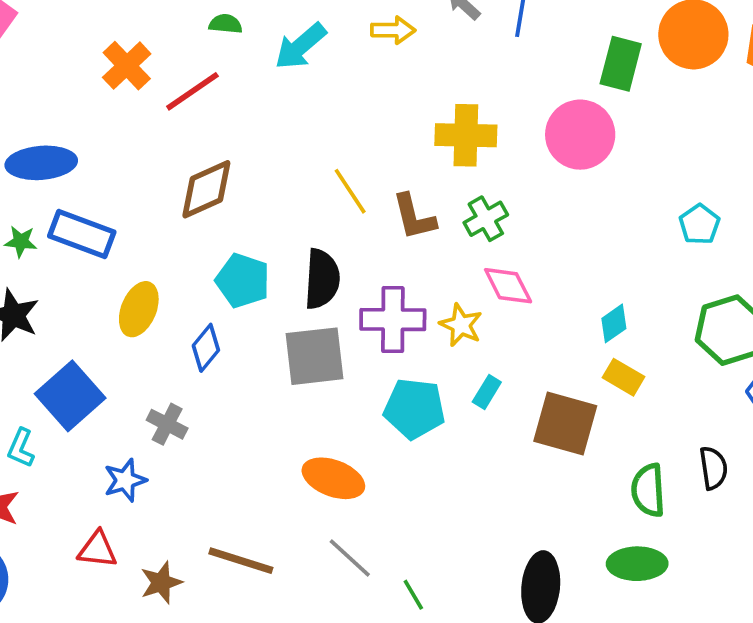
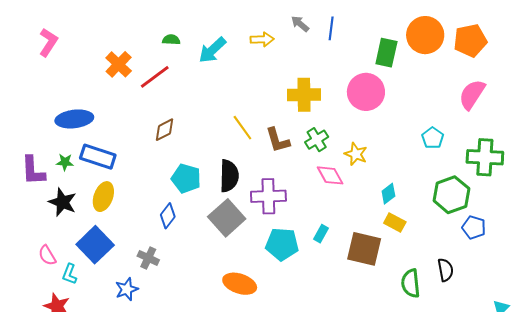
brown diamond: (206, 189) -> (164, 130), size x0.7
yellow ellipse: (139, 309) -> (103, 197), moved
yellow star: (461, 325) -> (356, 154), moved
gray square: (314, 356) -> (227, 218), turned -33

